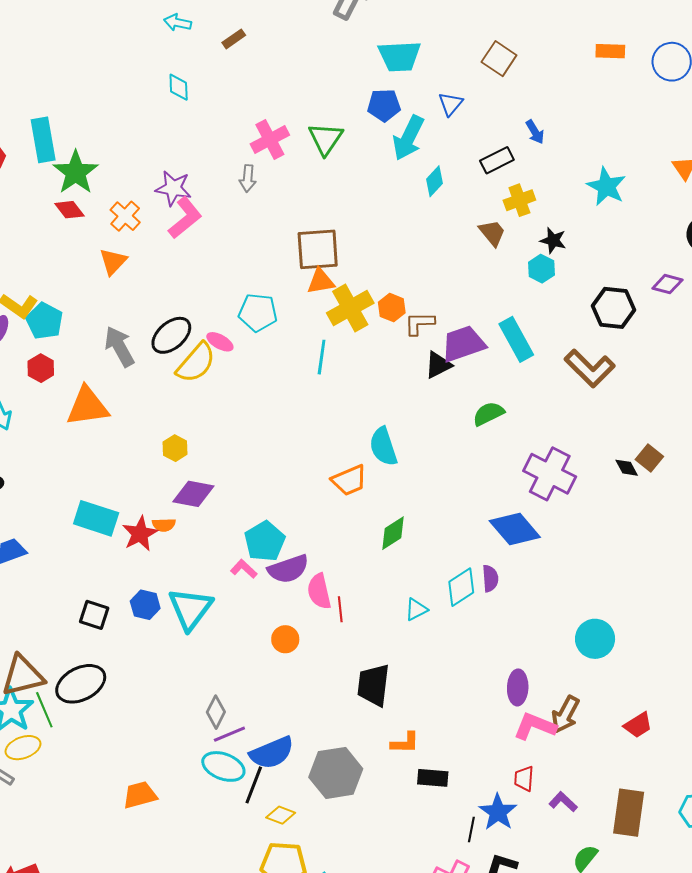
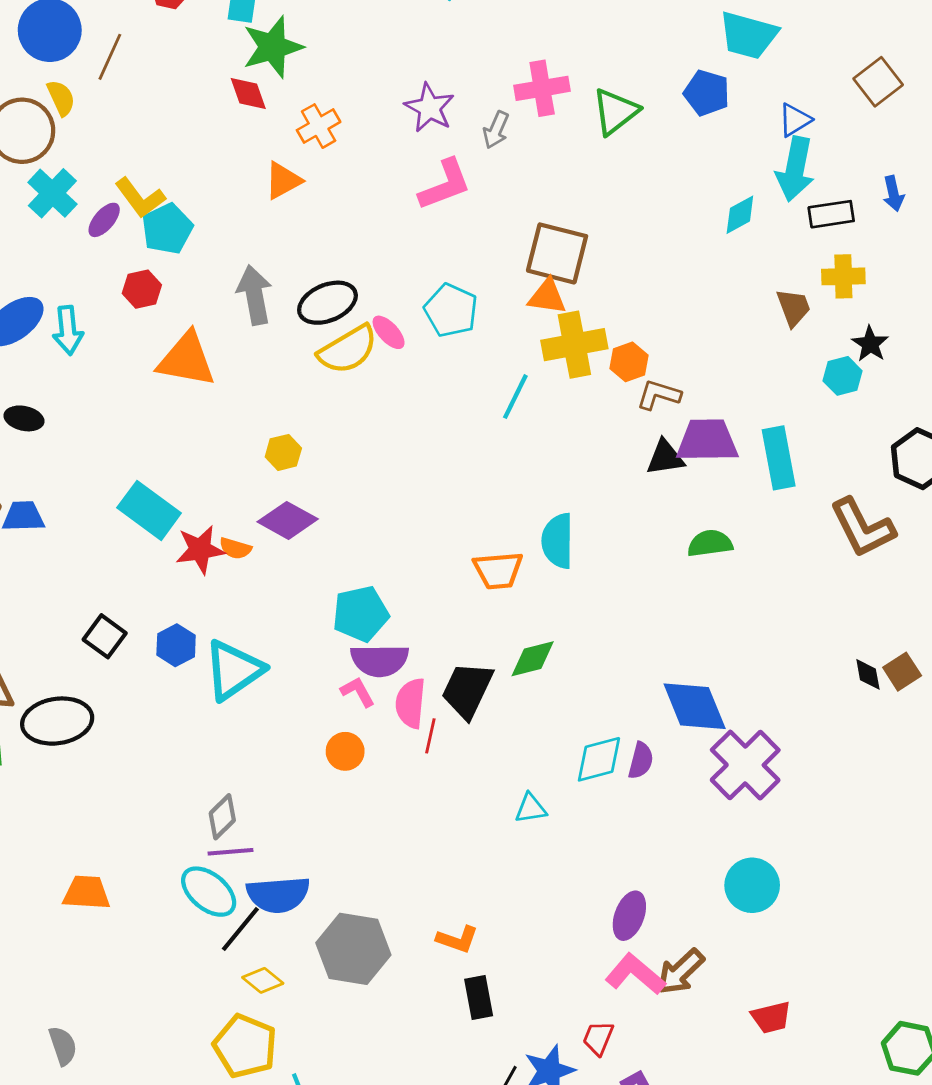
cyan arrow: (408, 138) -> (795, 169), moved, turned -33
purple star: (173, 188) -> (429, 108), moved
pink L-shape: (185, 218) -> (445, 185), moved
purple cross: (550, 474) -> (745, 765), moved
pink L-shape: (244, 569) -> (358, 692), moved
cyan triangle: (416, 609) -> (531, 808), moved
black trapezoid: (374, 685) -> (467, 690), moved
black rectangle: (433, 778) -> (479, 997), turned 56

